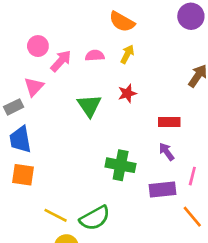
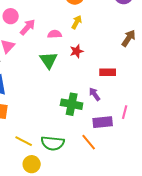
pink semicircle: (95, 56) -> (55, 34), moved
purple arrow: (167, 152) -> (95, 94), moved
orange line: (192, 217) -> (89, 142), moved
green semicircle: (95, 218) -> (53, 143), turned 35

